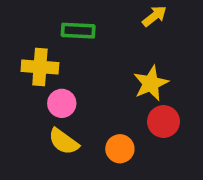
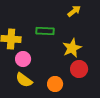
green rectangle: (78, 31) -> (45, 31), moved

